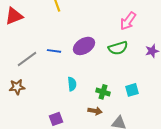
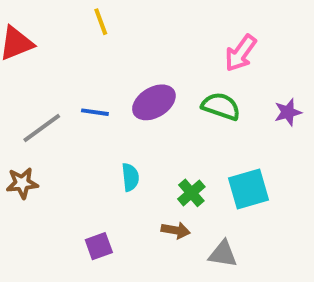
green semicircle: (118, 48) -> (221, 106), turned -144
cyan square: (132, 90) -> (248, 189), size x1.5
green cross: (103, 92) -> (191, 193), turned 32

